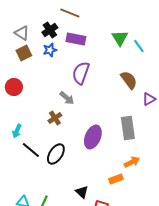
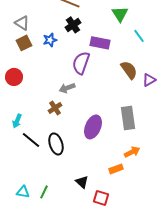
black cross: (50, 30) -> (73, 25), moved
green triangle: (120, 38) -> (120, 14), moved
purple rectangle: (76, 39) -> (100, 43), moved
gray arrow: (67, 98) -> (67, 88), turned 119
purple triangle: (149, 99) -> (149, 80), moved
black ellipse: (56, 154) -> (56, 144), turned -50

